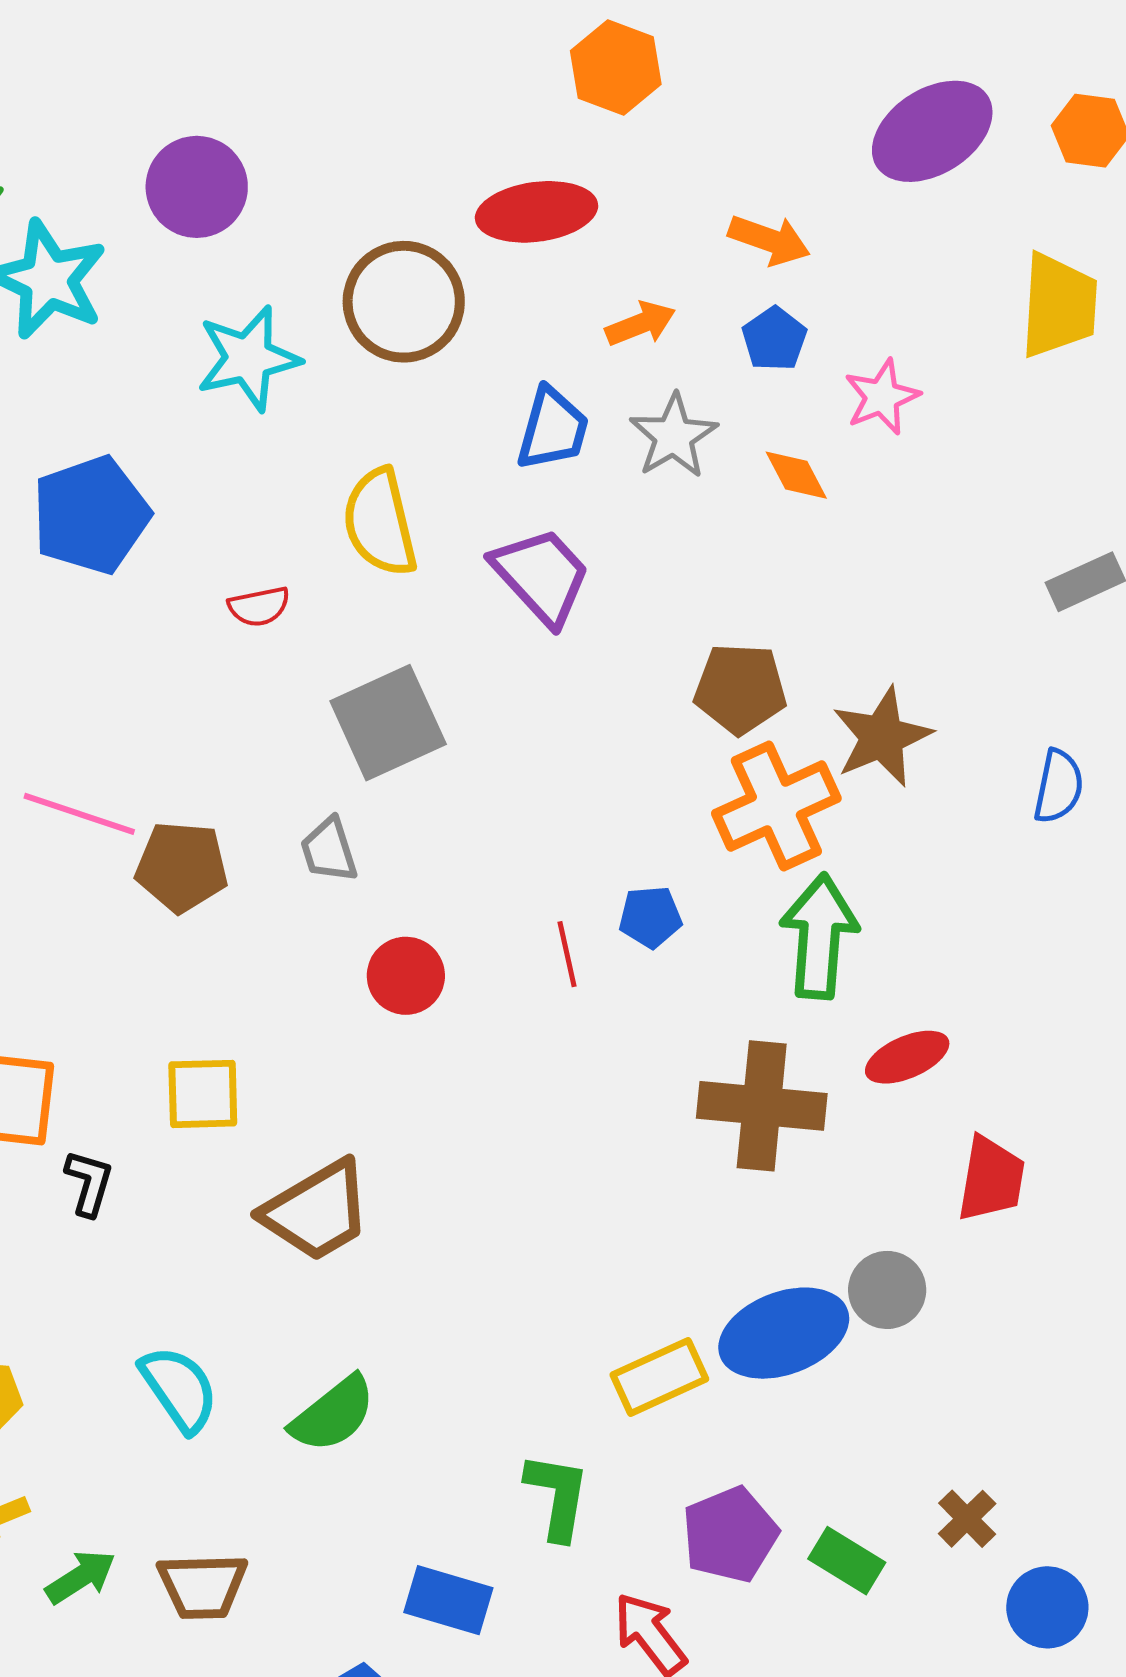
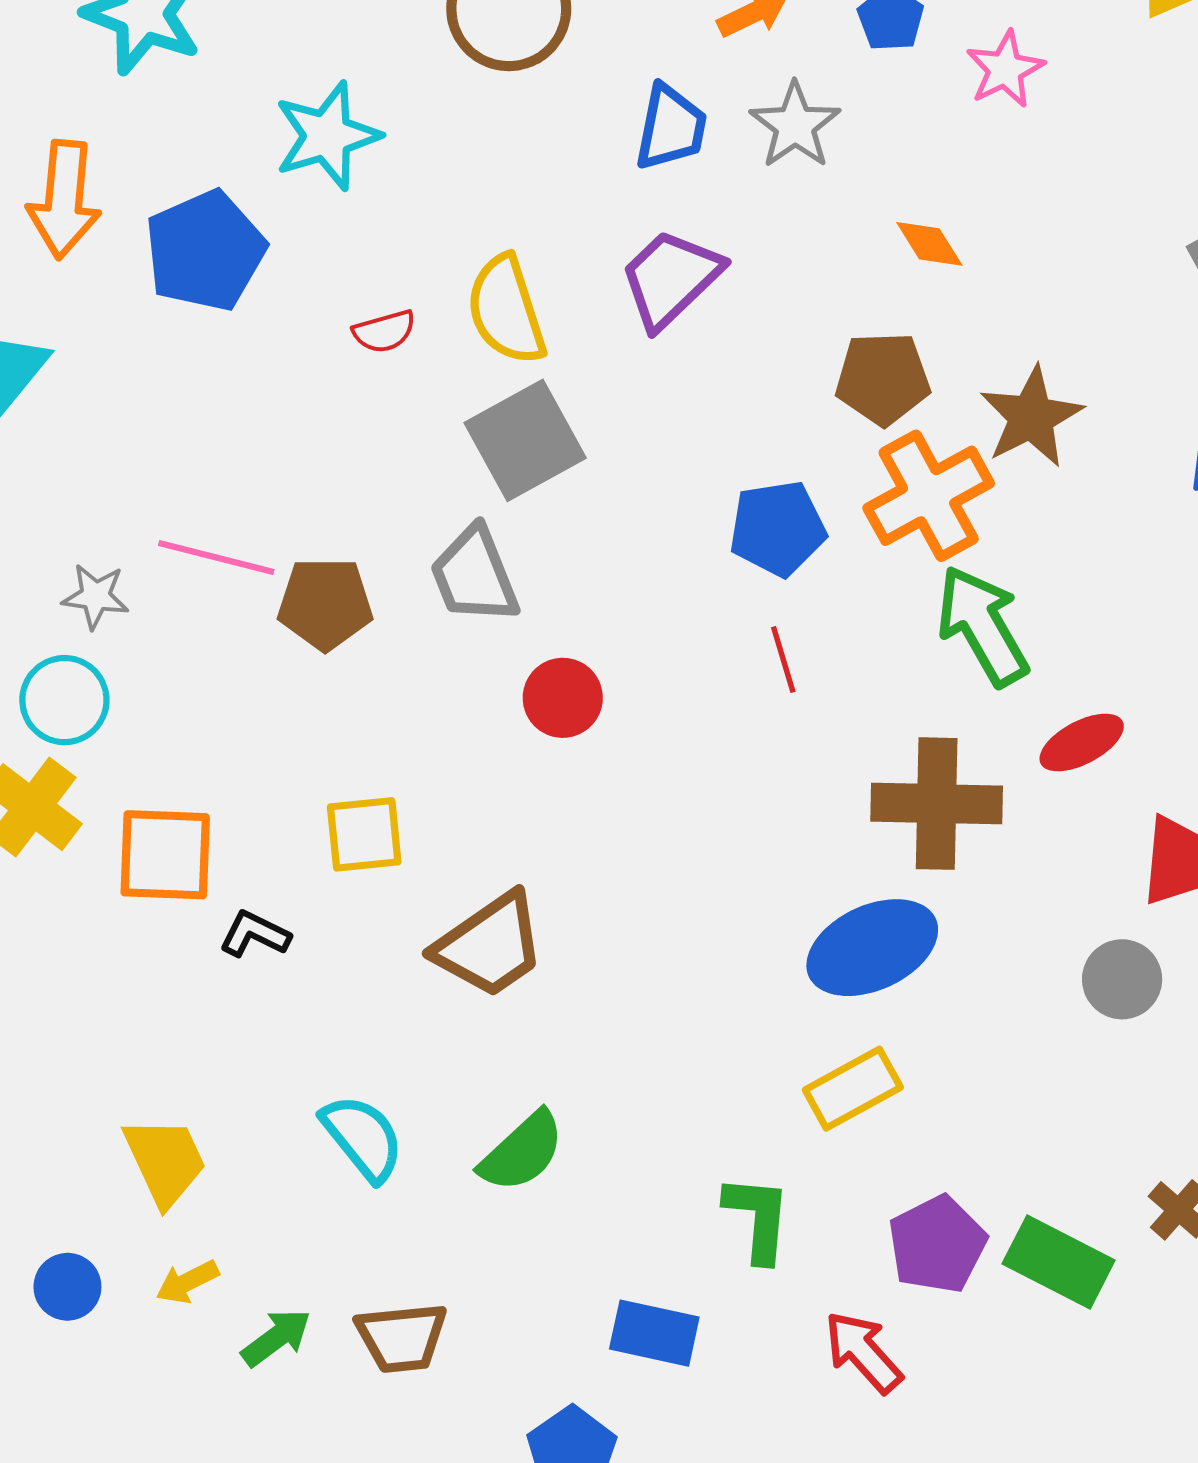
cyan star: (248, 358) -> (327, 136), moved
orange diamond: (796, 475) -> (929, 244), moved
yellow semicircle: (380, 523) -> (506, 310), moved
purple trapezoid: (541, 576) -> (671, 279), turned -87
gray trapezoid: (329, 850) -> (474, 575), size x1.5
blue pentagon: (650, 917) -> (778, 528), moved, size x1.5
green arrow: (819, 936) -> (982, 626), turned -30
red line: (567, 954) -> (783, 660), moved
black L-shape: (89, 1183) -> (255, 934), turned -76
gray circle: (887, 1290) -> (1122, 979), moved
blue ellipse: (784, 1333) -> (872, 948), moved
green rectangle: (847, 1561) -> (1059, 1262), size x1.4

